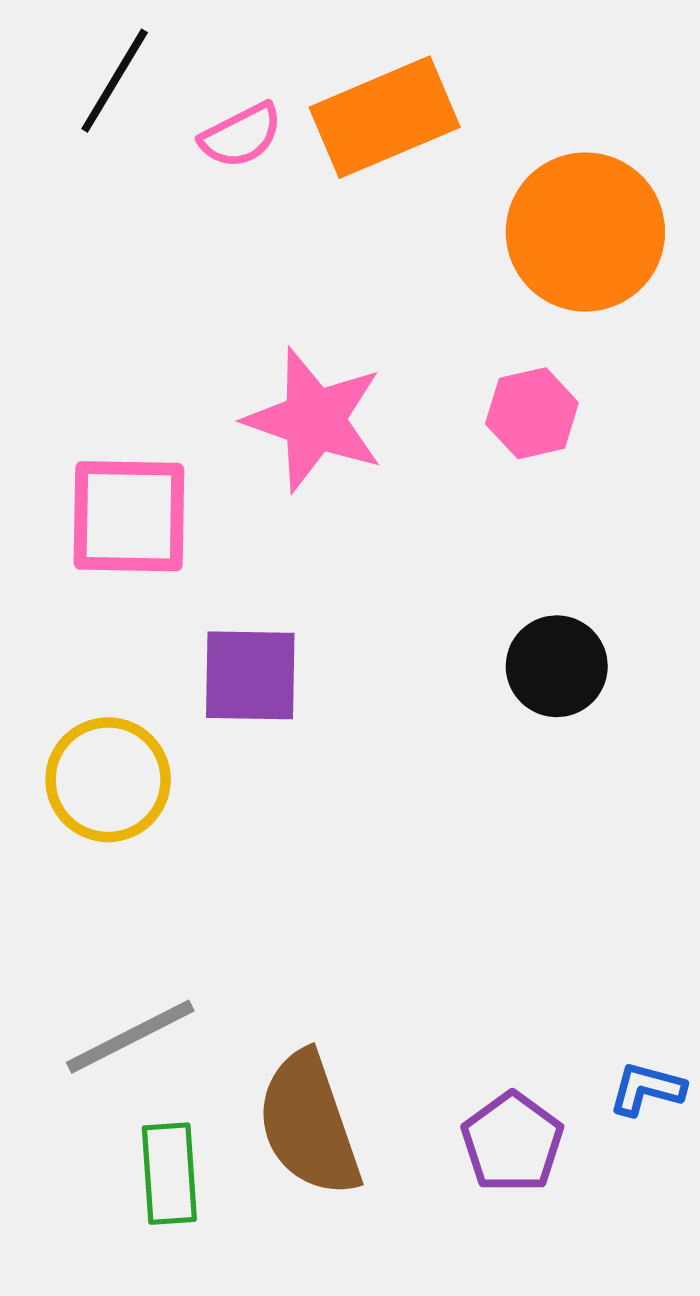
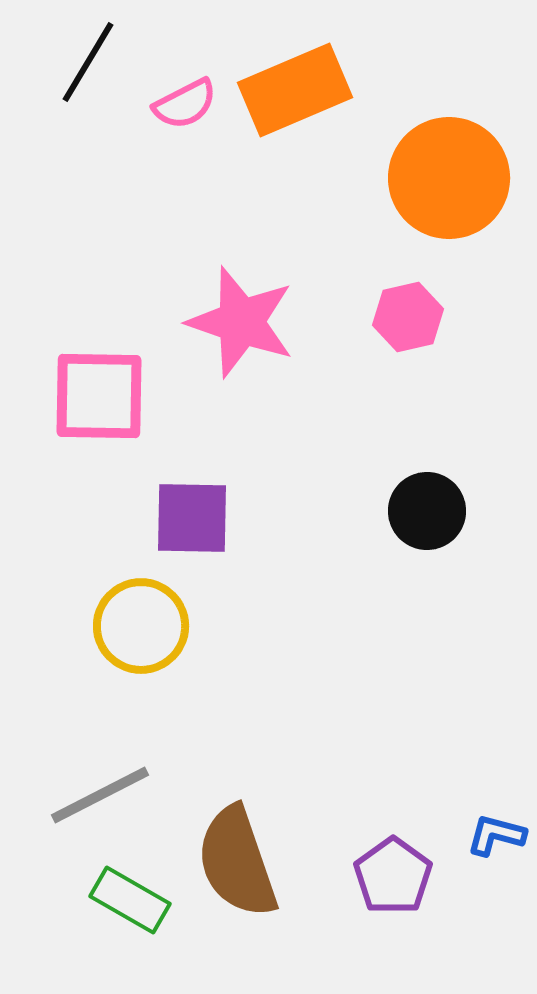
yellow circle: (108, 780) -> (141, 626), moved
green rectangle: (169, 1174) -> (130, 900), turned -56

